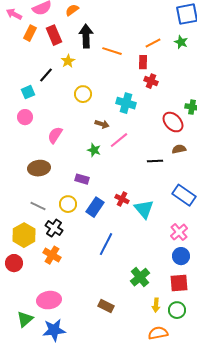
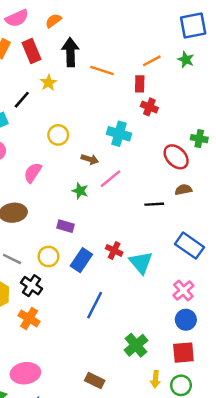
yellow circle: (83, 94) -> (58, 135), moved

